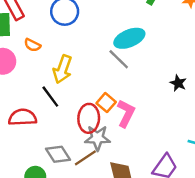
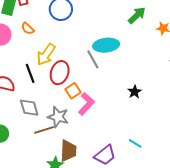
red ellipse: (89, 118) -> (60, 73), moved
gray diamond: (58, 154) -> (29, 108), moved

